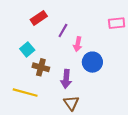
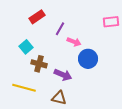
pink arrow: (78, 44) -> (74, 42), turned -80
purple arrow: (66, 79) -> (63, 75), turned -72
brown triangle: (71, 103) -> (59, 98), moved, turned -42

